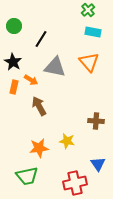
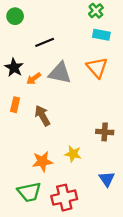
green circle: (14, 26) -> (15, 16), moved
black line: (41, 39) -> (45, 42), turned 36
orange arrow: (31, 80) -> (34, 78), moved, turned 112
orange rectangle: (14, 87) -> (15, 105), moved
red cross: (75, 183) -> (64, 198), moved

